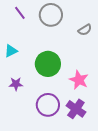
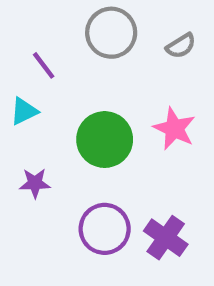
purple line: (20, 13) -> (44, 65), moved
gray semicircle: (85, 30) -> (181, 46), moved
pink star: (79, 80) -> (174, 129), moved

